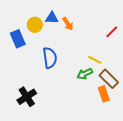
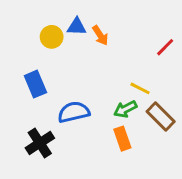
blue rectangle: (18, 39) -> (35, 84), moved
blue semicircle: (50, 58) -> (74, 112), moved, turned -95
orange rectangle: (104, 94) -> (122, 139), moved

